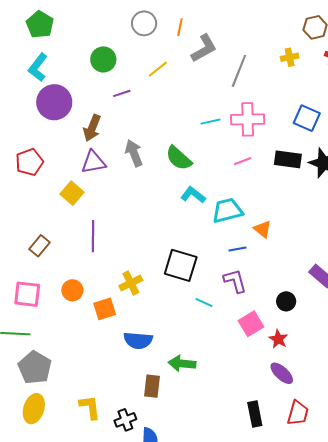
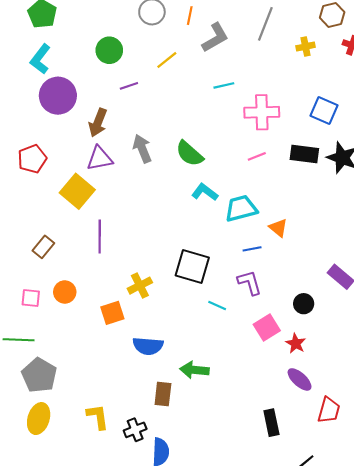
gray line: (239, 71) -> (265, 24), moved
cyan line: (211, 122) -> (224, 85), moved
yellow square: (72, 193) -> (77, 191), size x1.4
orange circle: (72, 290) -> (65, 292), moved
pink square: (27, 294) -> (31, 298), size x0.7
red trapezoid: (298, 413) -> (329, 410), moved

